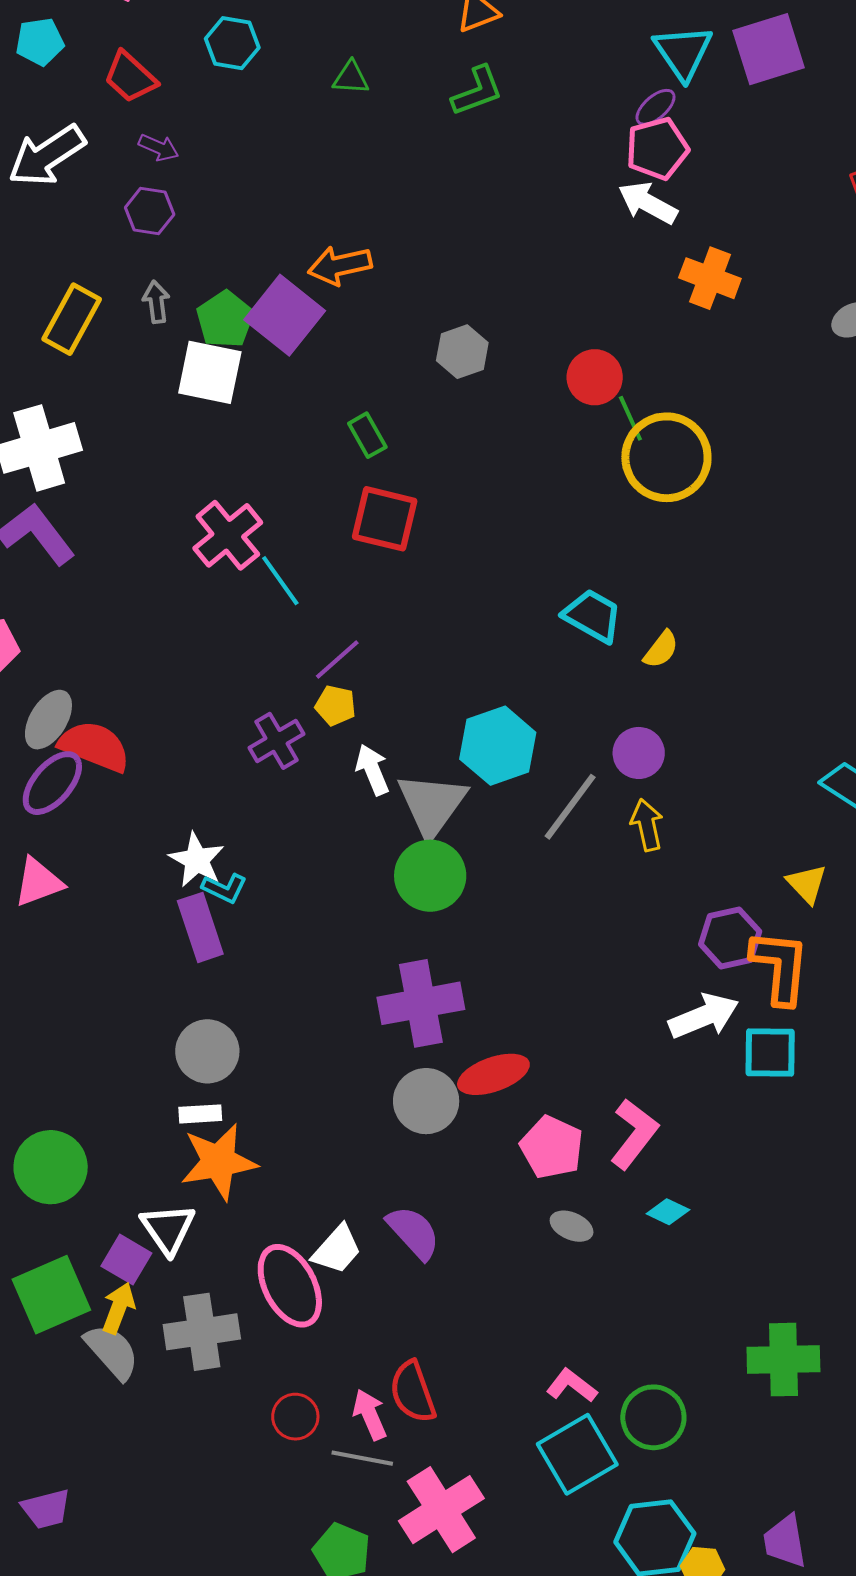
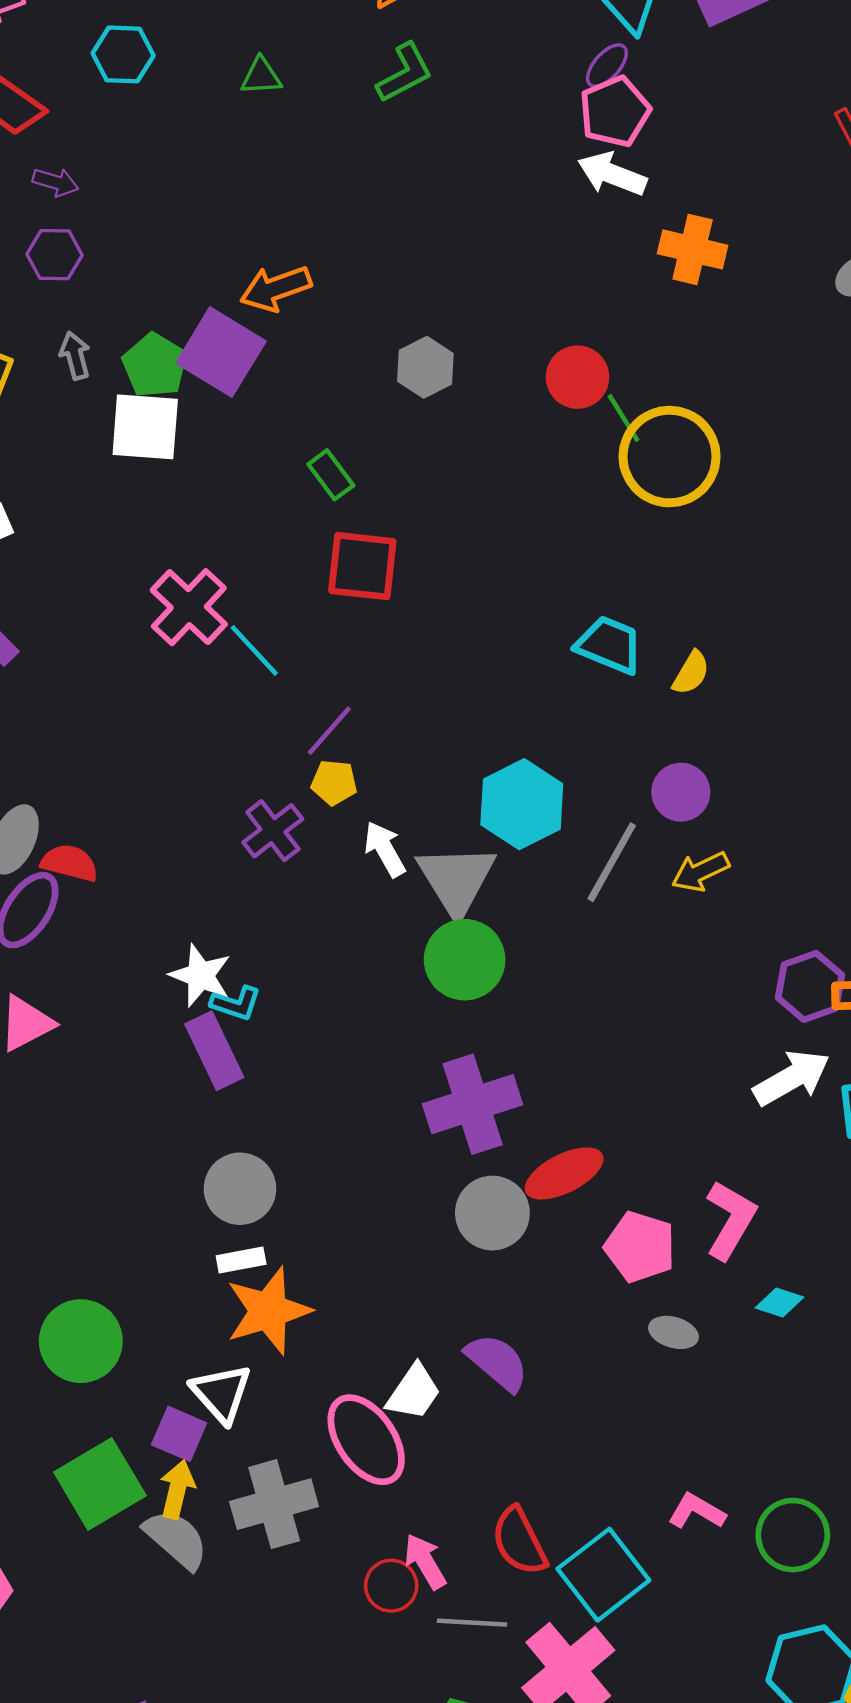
red semicircle: (94, 746) -> (70, 863), size x0.7
yellow arrow: (647, 825) -> (700, 872), turned -96
pink arrow: (370, 1415) -> (425, 1561), moved
cyan square: (577, 1454) -> (603, 1575), moved

